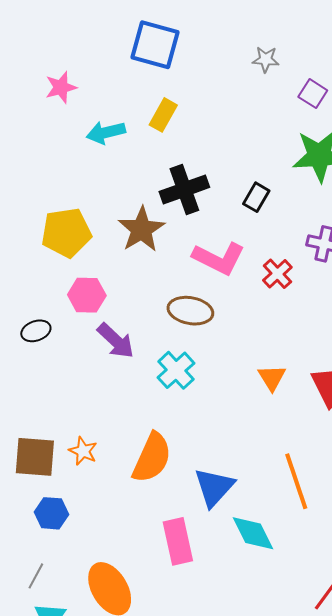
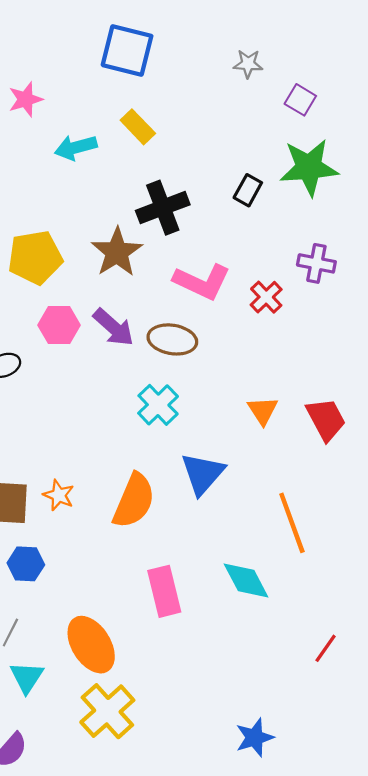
yellow rectangle: (163, 115) -> (138, 127), turned -72
black rectangle: (256, 197) -> (248, 190), moved
purple arrow: (116, 341) -> (113, 327), moved
blue triangle: (214, 487) -> (203, 474), moved

